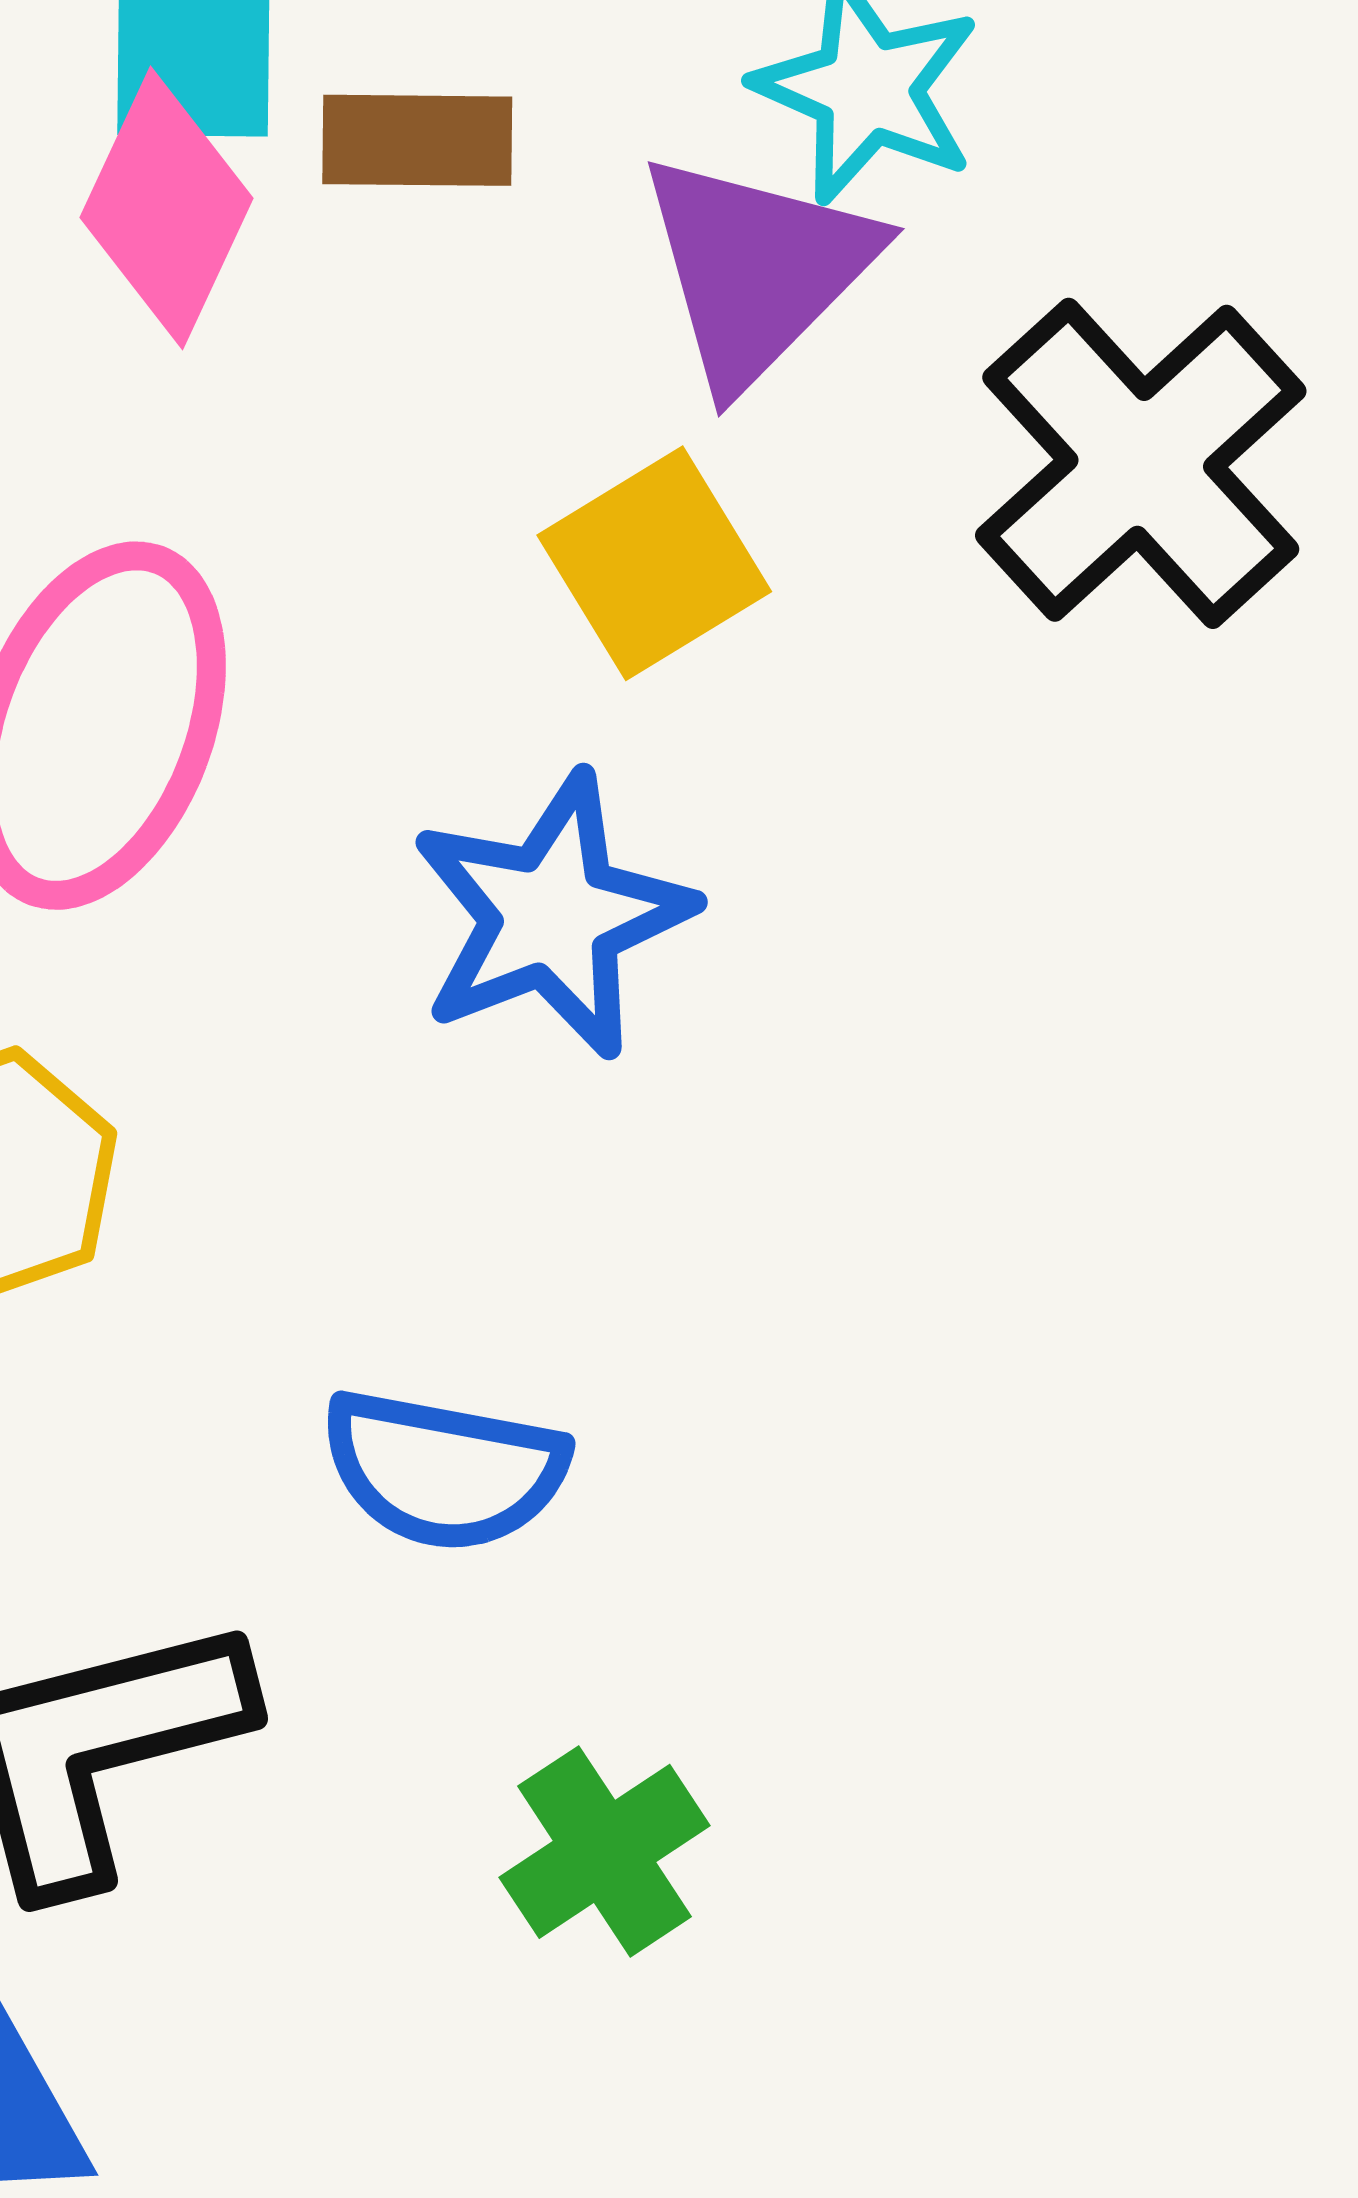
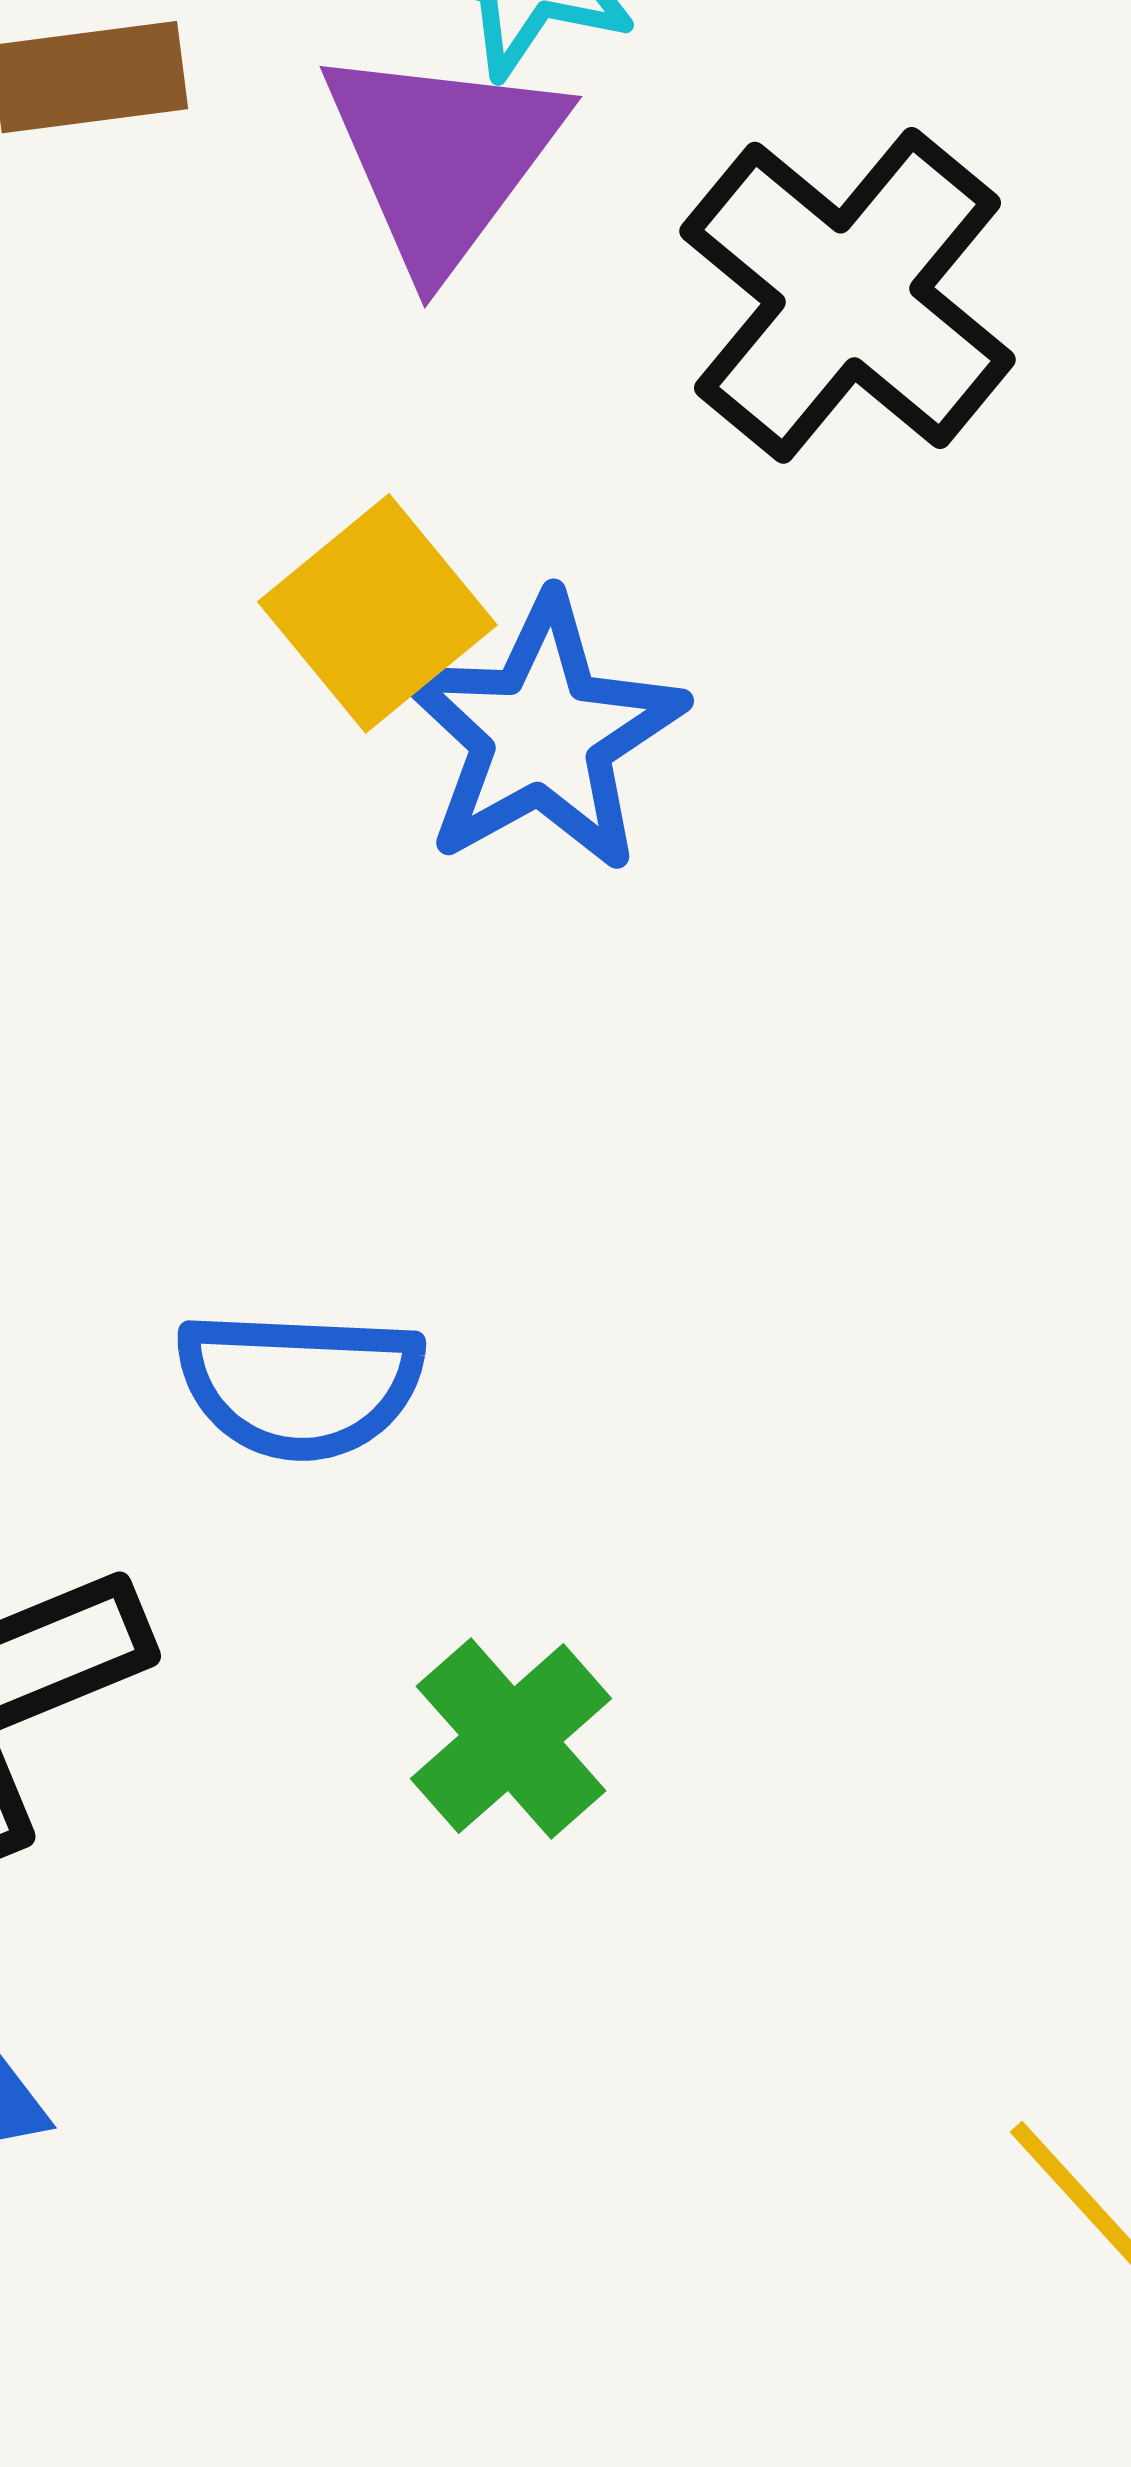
yellow square: (654, 563) -> (377, 613), moved
blue star: (552, 916) -> (542, 734), moved

